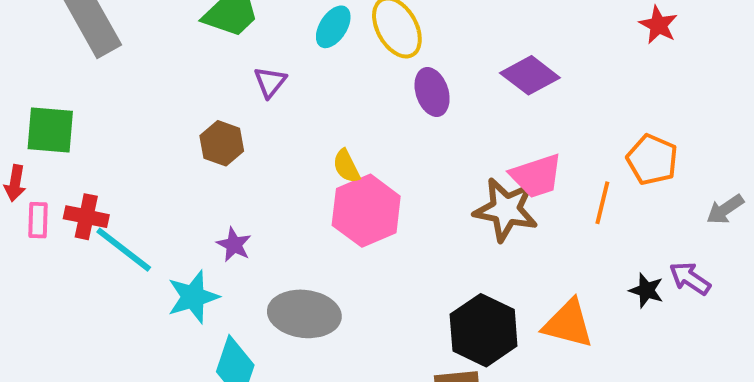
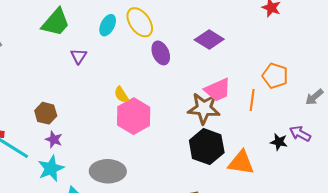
brown hexagon: (222, 143) -> (46, 113), moved
purple star: (234, 245) -> (54, 139), moved
black hexagon: (484, 330) -> (207, 147), moved

